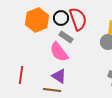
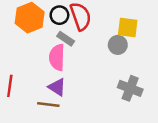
pink semicircle: (59, 52) -> (57, 57), turned 40

